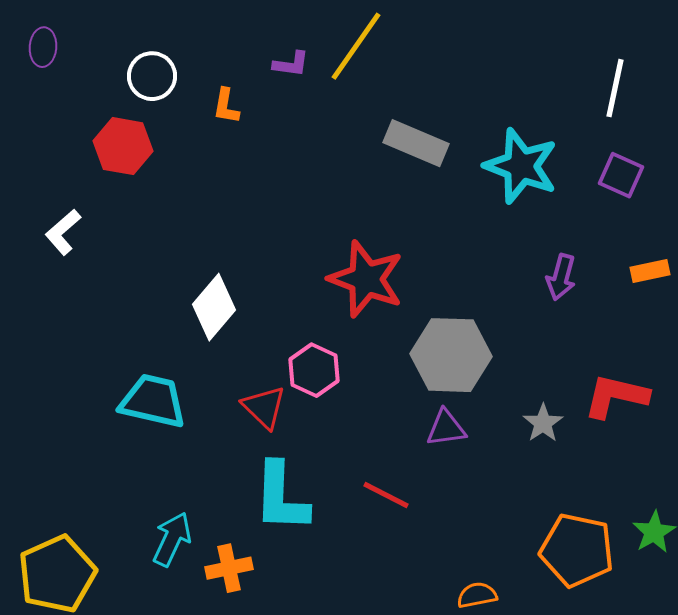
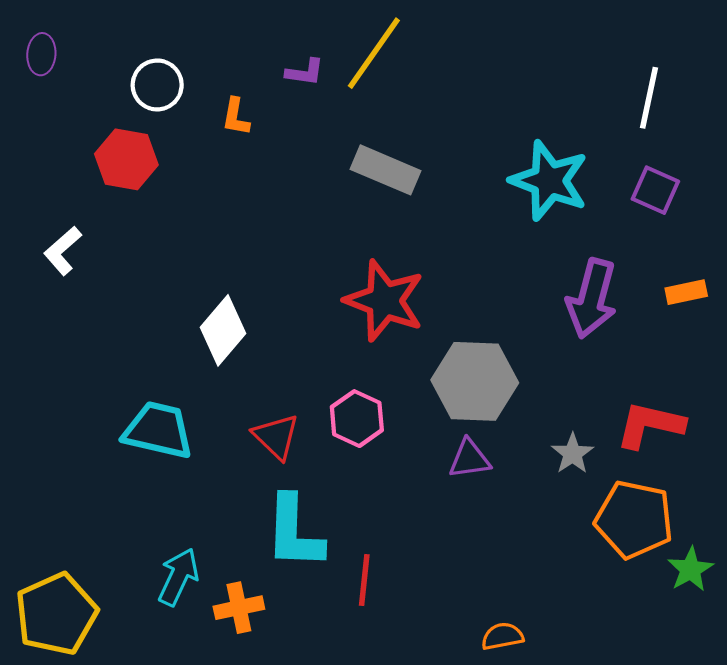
gray rectangle: (416, 143) -> (386, 170), moved
purple arrow: (561, 277) -> (592, 299), size x1.6
pink hexagon: (314, 370) -> (357, 419), moved
red line: (386, 495) -> (364, 580), moved, turned 69
orange pentagon: (577, 550) -> (634, 519), moved

